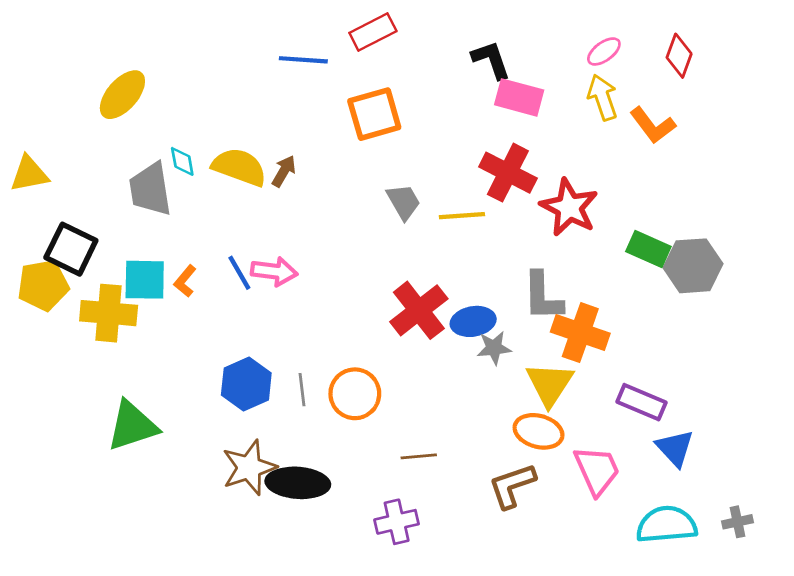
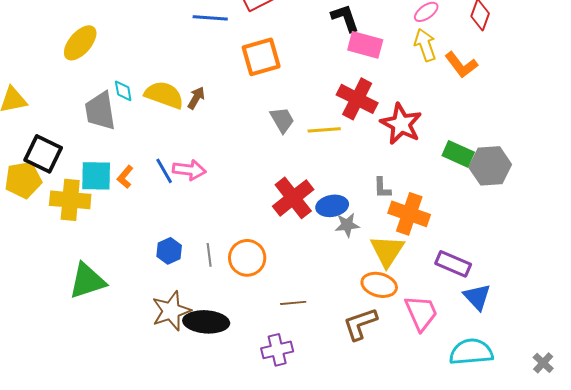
gray L-shape: (543, 296) -> (382, 188), size x0.6
blue hexagon: (246, 384) -> (169, 251), size x0.7
gray cross: (738, 522) -> (543, 363), moved, turned -35

